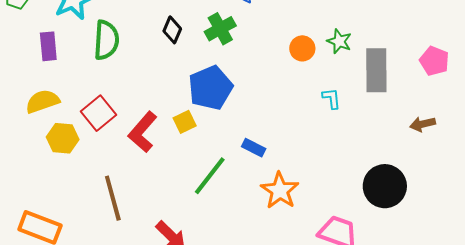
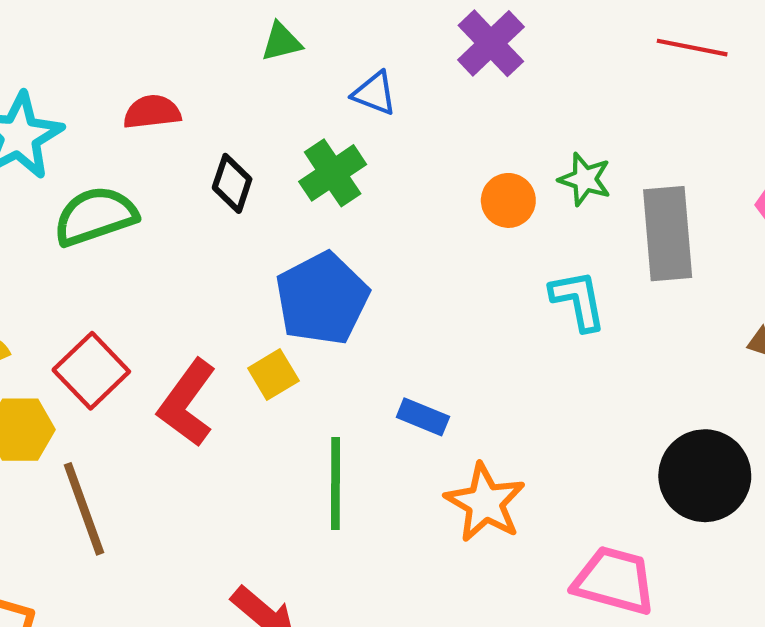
green semicircle: (106, 40) -> (95, 216), turned -108
cyan L-shape: (331, 98) -> (578, 300), size x1.4
green line: (210, 176) -> (335, 483), turned -33
brown line: (113, 198) -> (84, 509), moved

